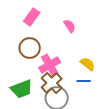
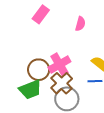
pink semicircle: (70, 26) -> (80, 24), turned 48
brown circle: (30, 48) -> (39, 70), moved

